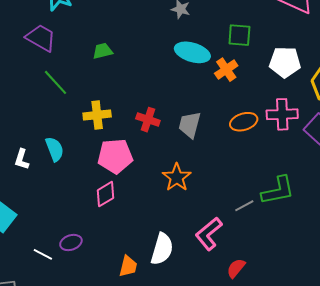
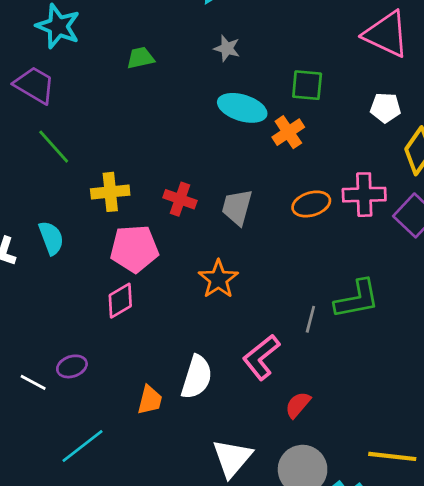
green trapezoid: (103, 51) -> (141, 58), moved
white pentagon: (285, 62) -> (385, 108), moved, size x0.7
gray line: (244, 206) -> (310, 319), turned -48

